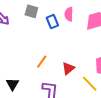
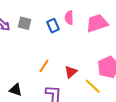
gray square: (31, 11) -> (24, 23), moved
black triangle: (12, 84) -> (16, 90), turned -40

